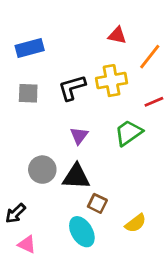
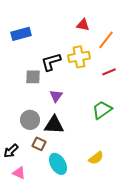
gray square: (28, 93) -> (33, 77), moved
green trapezoid: (129, 133) -> (102, 110), moved
brown square: (97, 203) -> (39, 144), moved

